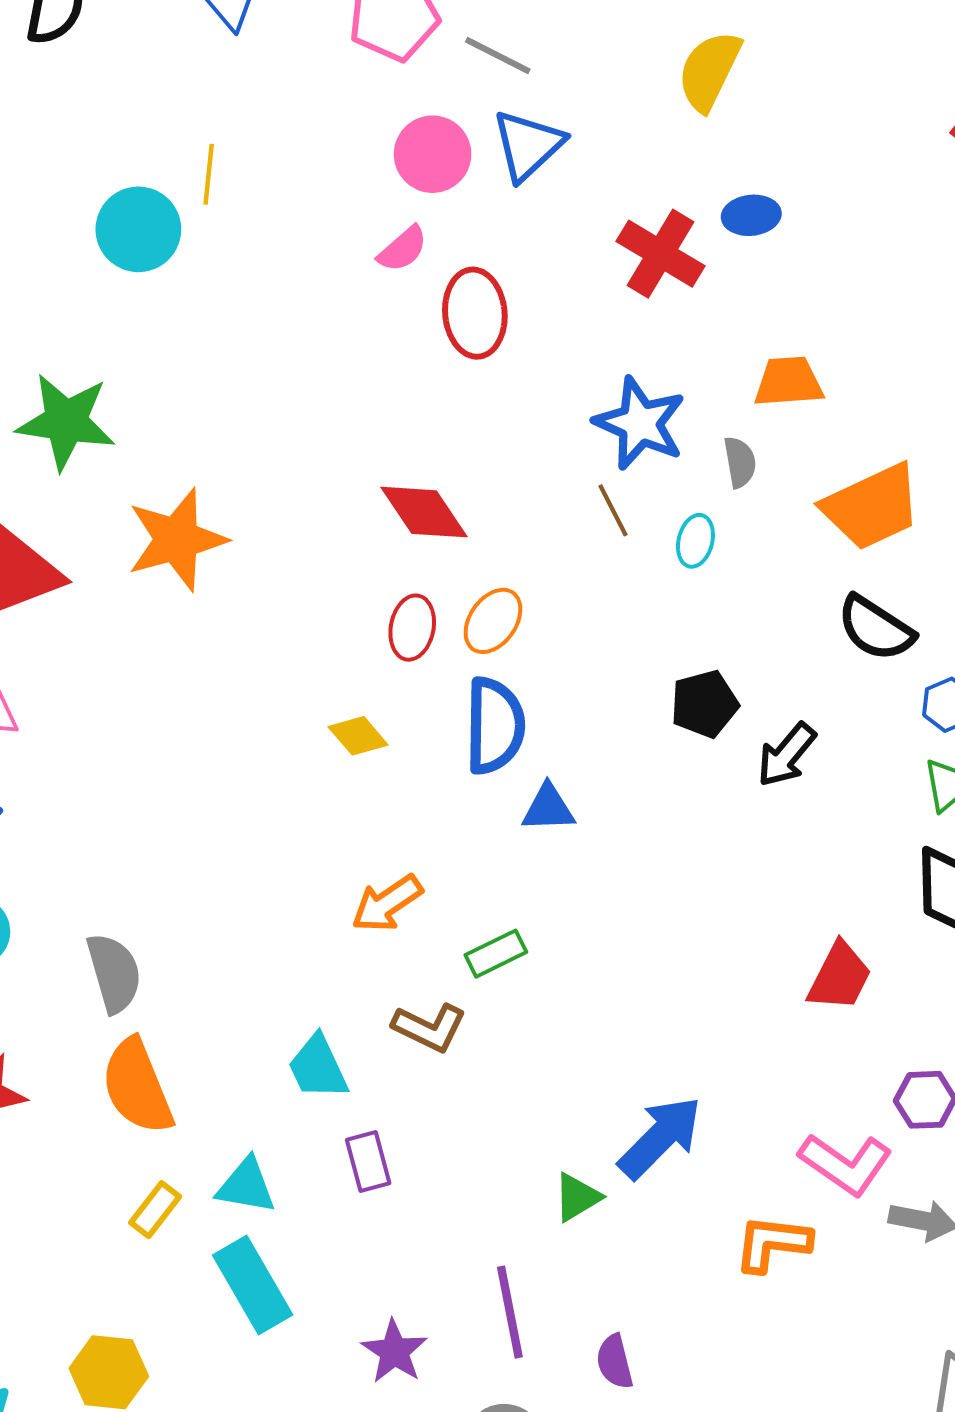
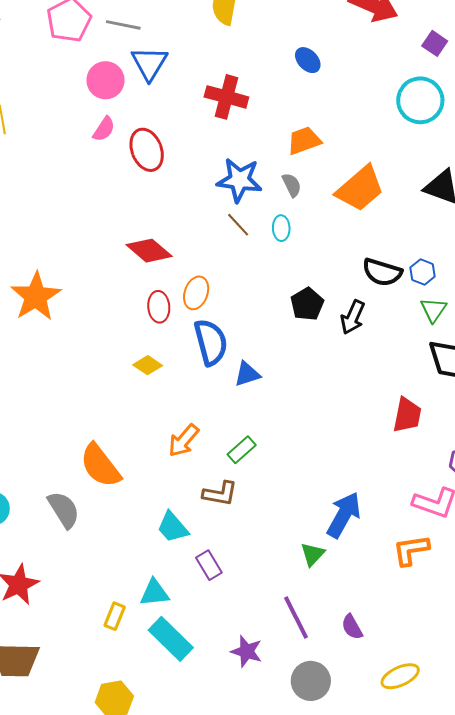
blue ellipse: (751, 215) -> (308, 60), moved, turned 68
black semicircle: (876, 628) -> (382, 272), moved
orange semicircle: (137, 1086) -> (100, 466), moved

